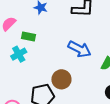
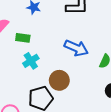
cyan cross: (19, 54) -> (31, 61), moved

